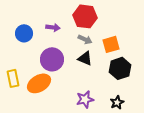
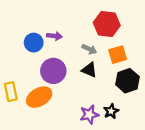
red hexagon: (85, 16) -> (107, 24), moved
blue circle: (24, 33) -> (34, 43), moved
black star: (117, 102) -> (111, 111), moved

